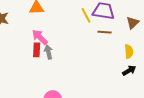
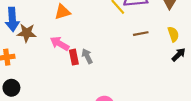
brown line: (105, 32) -> (141, 34), moved
pink arrow: (40, 37) -> (60, 44), moved

